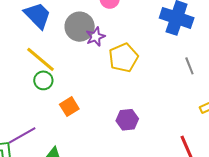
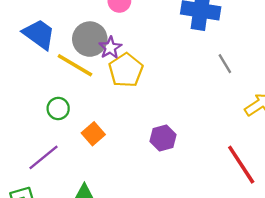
yellow pentagon: (123, 58) -> (126, 70), moved
yellow line: (40, 59) -> (75, 65), moved
purple line: (22, 135) -> (43, 157), moved

